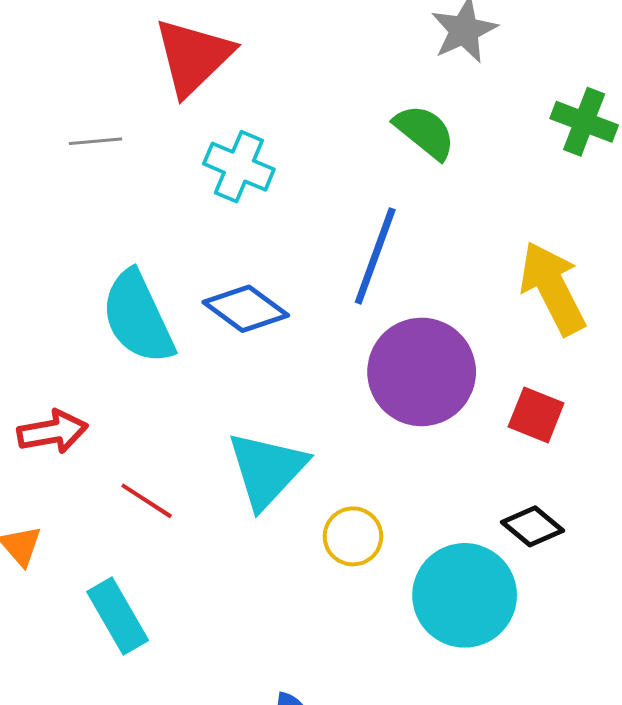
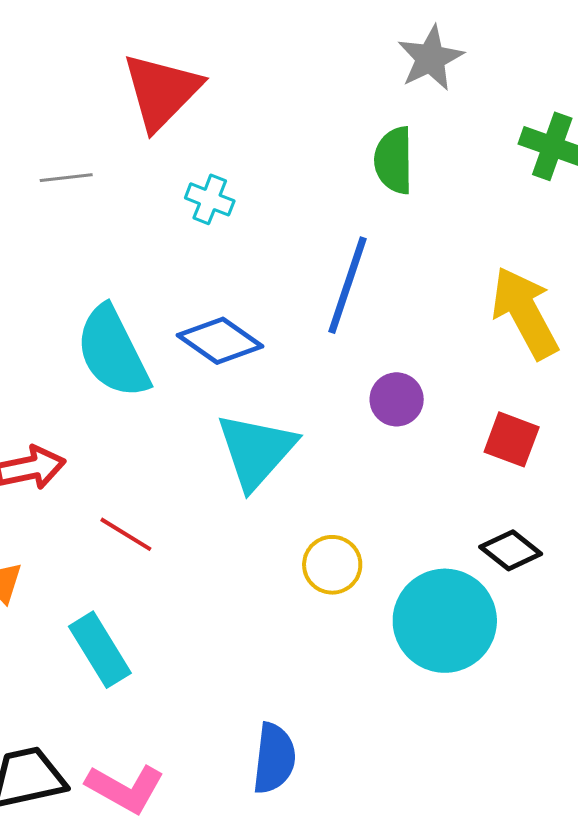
green semicircle: (425, 132) -> (394, 160), turned -128
cyan cross: (239, 167) -> (210, 199), size x0.7
purple circle: (422, 372) -> (397, 399), size x0.5
cyan triangle: (267, 470) -> (256, 451), moved

